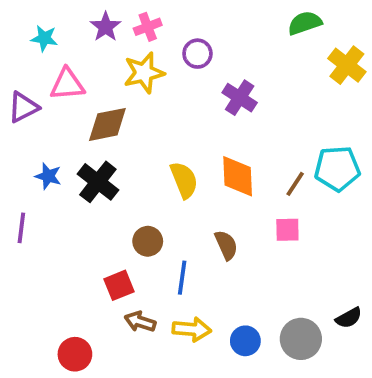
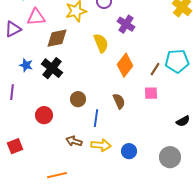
orange diamond: (238, 176) -> (125, 65), turned 40
yellow semicircle: (184, 180) -> (101, 43), moved
red square: (119, 285) -> (15, 146), moved
black semicircle: (349, 318) -> (183, 121), moved
gray circle: (301, 339) -> (170, 157), moved
red circle: (75, 354) -> (44, 115), moved

